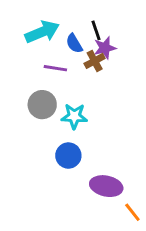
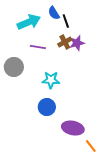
blue semicircle: (74, 43) -> (54, 13), moved
purple star: (105, 48) -> (77, 43), moved
gray circle: (42, 105) -> (14, 67), moved

